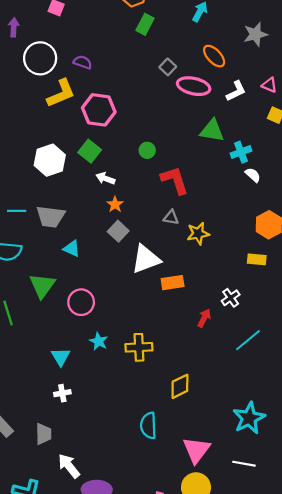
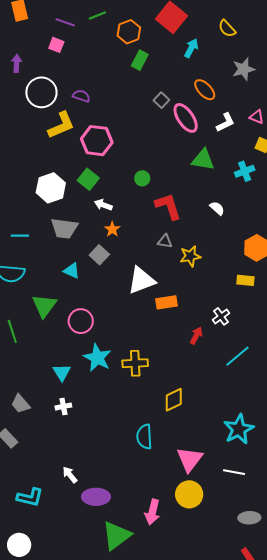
pink ellipse: (194, 86) -> (186, 118), turned 44
cyan cross: (241, 152) -> (245, 171), moved
white semicircle: (253, 175) -> (217, 208), moved
gray trapezoid: (51, 217) -> (64, 228), moved
gray square: (118, 231) -> (99, 255), moved
cyan star: (99, 341) -> (97, 358), size x1.6
gray trapezoid: (44, 434) -> (21, 404), moved, turned 140
white arrow: (69, 466) -> (70, 475), size x0.7

